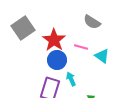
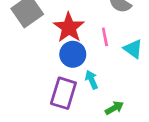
pink line: (81, 47) -> (105, 37), turned 64

